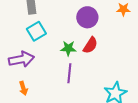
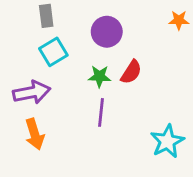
purple circle: (87, 17) -> (107, 32), moved
orange arrow: (23, 88) -> (35, 134), size x1.5

